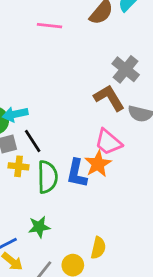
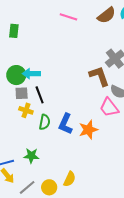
pink trapezoid: (108, 142) -> (109, 107), moved
orange star: (98, 164) -> (88, 130), moved
green semicircle: (47, 177) -> (45, 122), size x0.7

